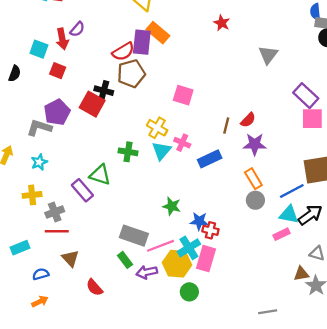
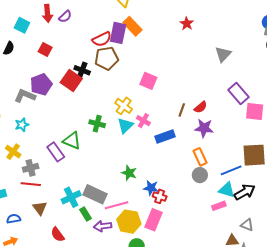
red arrow: (62, 39) -> (47, 13), moved
cyan square: (39, 49) -> (22, 25), moved
purple rectangle: (306, 96) -> (238, 93), moved
yellow cross: (32, 195) -> (13, 152), turned 35
cyan cross: (189, 248) -> (71, 197), moved

